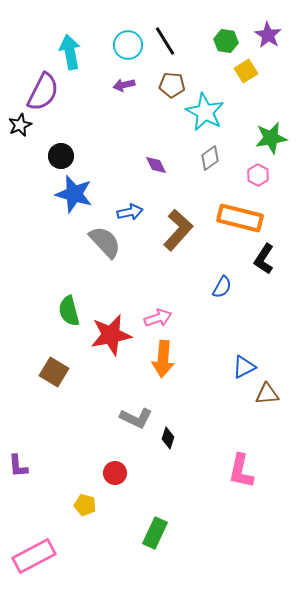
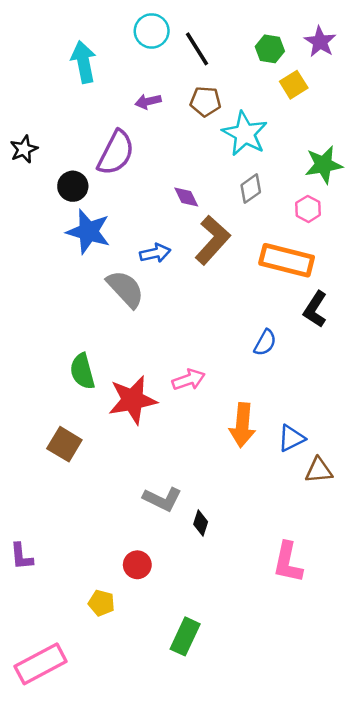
cyan circle: (128, 45) -> (152, 31), moved
purple semicircle: (43, 92) -> (116, 153), moved
brown L-shape: (178, 230) -> (213, 240), moved
orange arrow: (163, 359) -> (242, 425), moved

